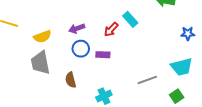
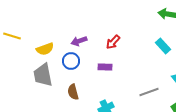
cyan rectangle: (130, 19) -> (163, 46), moved
blue circle: (81, 49) -> (71, 61), moved

